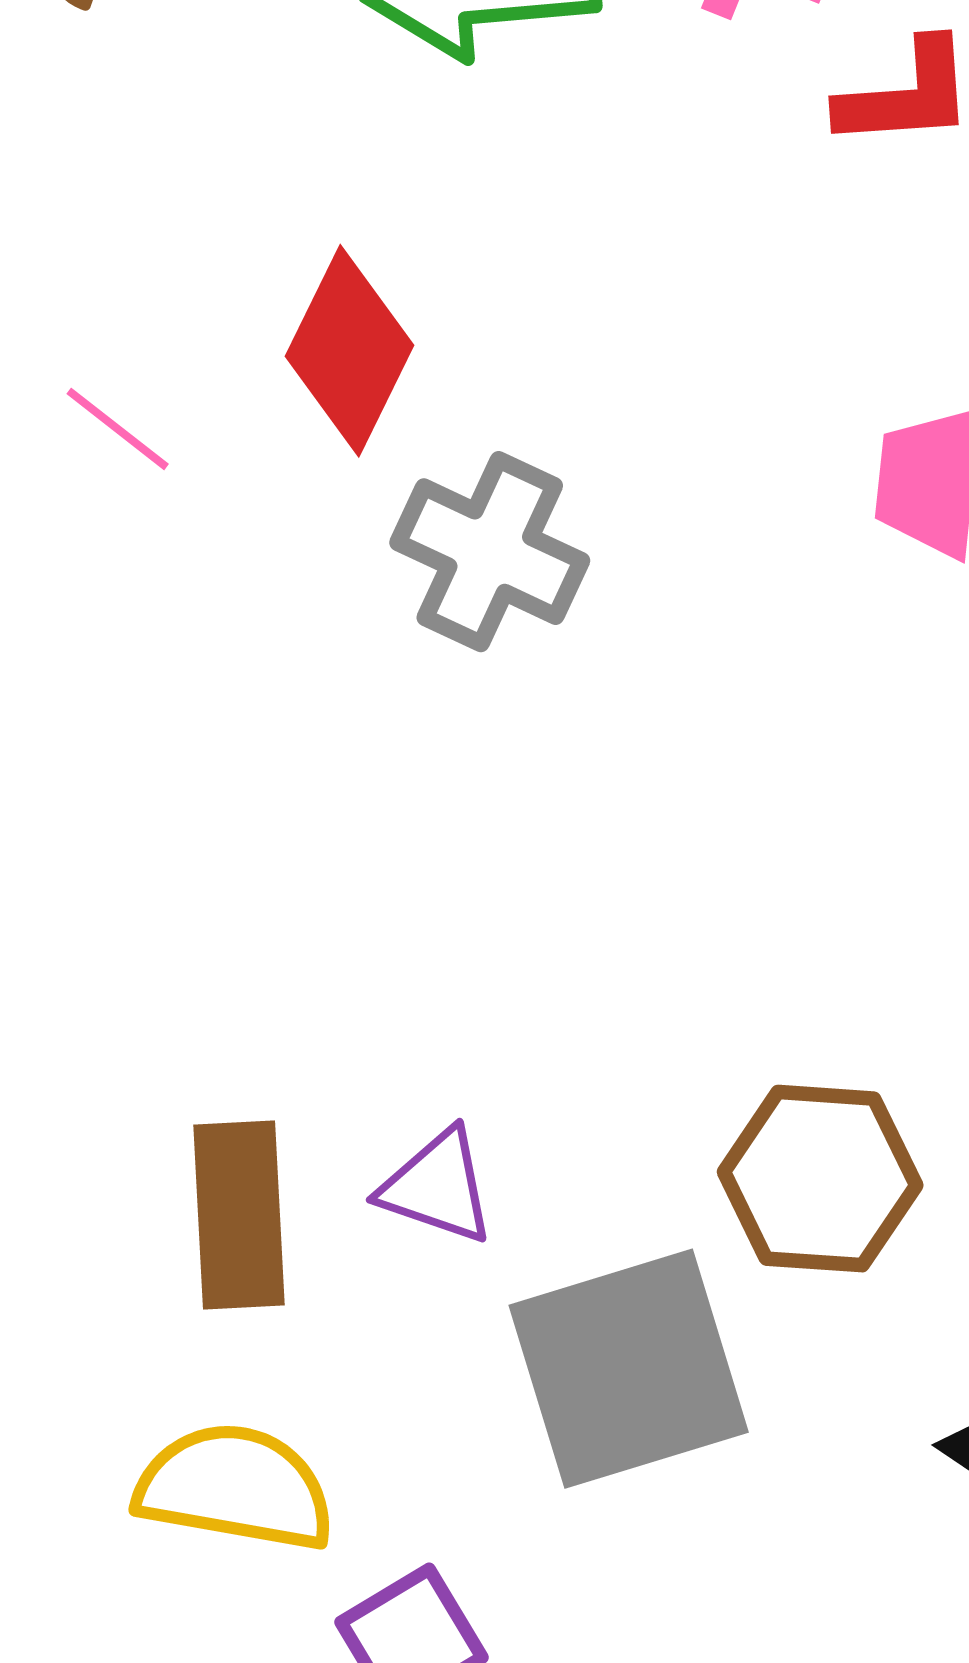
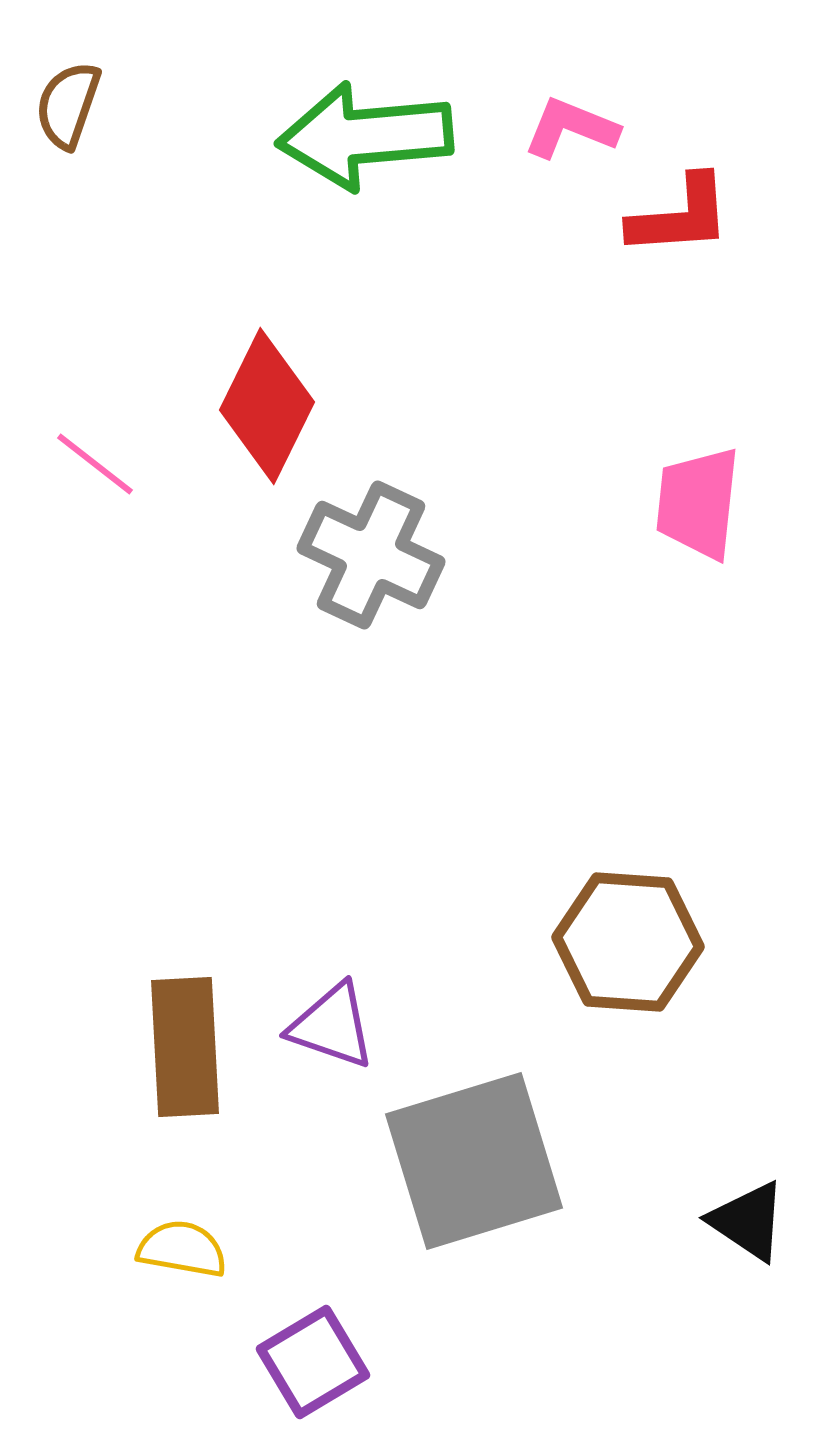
brown hexagon: (820, 1179) -> (628, 942), moved
yellow semicircle: (235, 1487) -> (182, 1249), size x0.6

